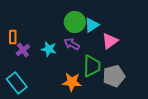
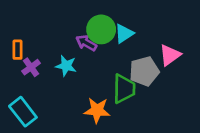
pink triangle: (110, 41) -> (170, 55), moved
purple arrow: (72, 44) -> (86, 43), moved
gray pentagon: (114, 76) -> (144, 71), moved

